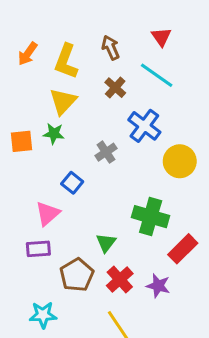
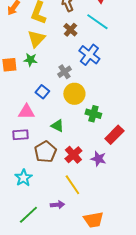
yellow circle: (180, 161) -> (74, 94), moved
pink triangle: (48, 213) -> (26, 112), turned 42
green cross: (151, 217) -> (93, 114), size x0.7
green triangle: (106, 243) -> (57, 126), moved, turned -40
cyan star: (43, 315) -> (23, 178), turned -30

